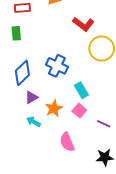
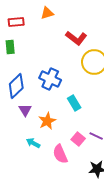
purple triangle: (32, 97) -> (25, 110), turned -32
pink square: (79, 111) -> (78, 139), moved
cyan arrow: (34, 122) -> (33, 143), moved

